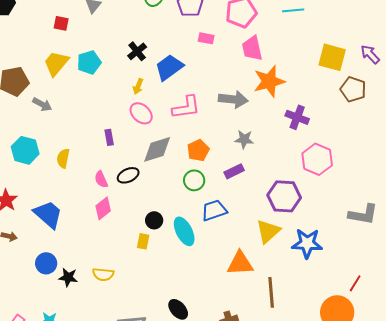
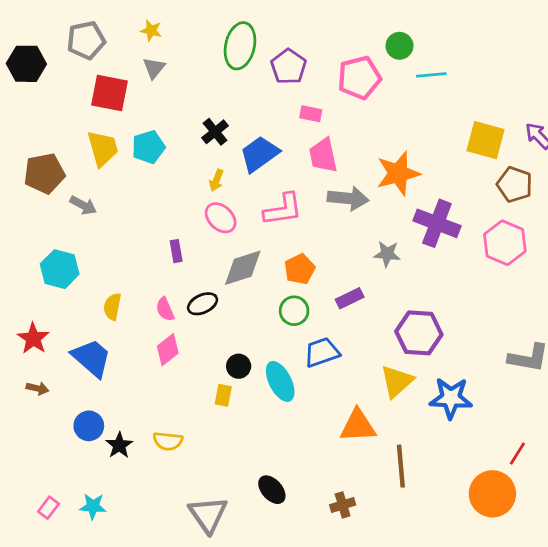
red square: (61, 23) -> (110, 93), size x1.8
pink trapezoid: (252, 48) -> (323, 155), moved
yellow trapezoid: (56, 63) -> (103, 148), turned 124
purple cross: (297, 117) -> (437, 223), size x1.4
gray star: (244, 139) -> (387, 254), moved
yellow semicircle: (63, 158) -> (112, 307), moved
pink hexagon: (317, 159) -> (505, 243), moved
black star: (68, 277) -> (119, 445), turned 30

